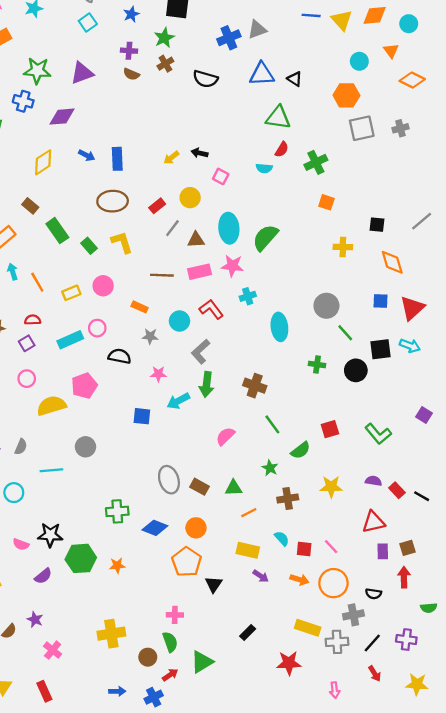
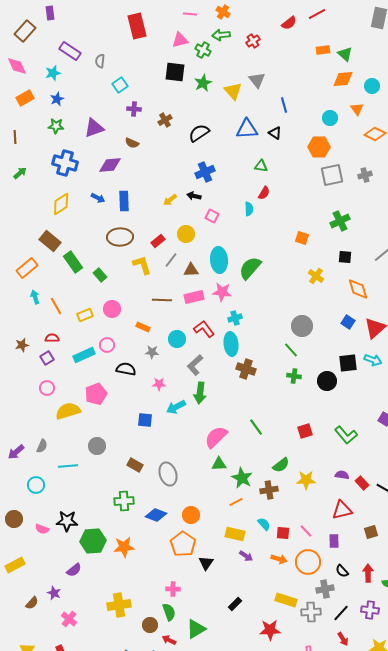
blue star: (131, 14) -> (57, 99), moved
blue line: (311, 15) -> (284, 105), moved, turned 70
yellow triangle: (342, 20) -> (233, 91), moved
cyan square: (88, 22) -> (120, 85), moved
gray triangle: (257, 30) -> (257, 80), moved, turned -48
green star: (164, 38) -> (203, 83), moved
blue cross: (229, 38) -> (205, 172), moved
green star: (37, 71) -> (56, 126), size x0.7
brown semicircle: (131, 74) -> (132, 143), moved
black semicircle: (205, 79) -> (199, 133), turned 130
blue cross: (23, 101) -> (65, 163), moved, size x1.4
purple diamond: (62, 117) -> (110, 165), moved
green triangle: (278, 118) -> (261, 166), size x0.6
green cross: (316, 162) -> (340, 221), moved
cyan semicircle: (264, 168) -> (249, 209), turned -96
brown rectangle: (30, 206) -> (50, 241), size x1.5
yellow L-shape: (122, 242) -> (142, 265), moved
yellow cross: (343, 247) -> (316, 276), turned 35
blue square: (380, 301) -> (348, 322), turned 32
cyan ellipse: (279, 327) -> (231, 344), moved
green line: (345, 333) -> (291, 350), moved
brown cross: (255, 386) -> (246, 369), moved
pink semicircle: (225, 436) -> (216, 437), size x1.4
green semicircle: (301, 450) -> (281, 465), moved
green star: (270, 468) -> (242, 478), moved, size x1.5
brown rectangle: (199, 487) -> (135, 465), moved
green triangle: (234, 488) -> (219, 464), moved
purple rectangle: (383, 551) -> (334, 541), moved
orange star: (117, 565) -> (124, 547), size x1.5
purple semicircle: (43, 576) -> (74, 570), moved
red arrow: (404, 577) -> (368, 573), moved
black semicircle: (373, 594) -> (342, 571), turned 40
red arrow: (170, 675) -> (169, 640), turned -120

